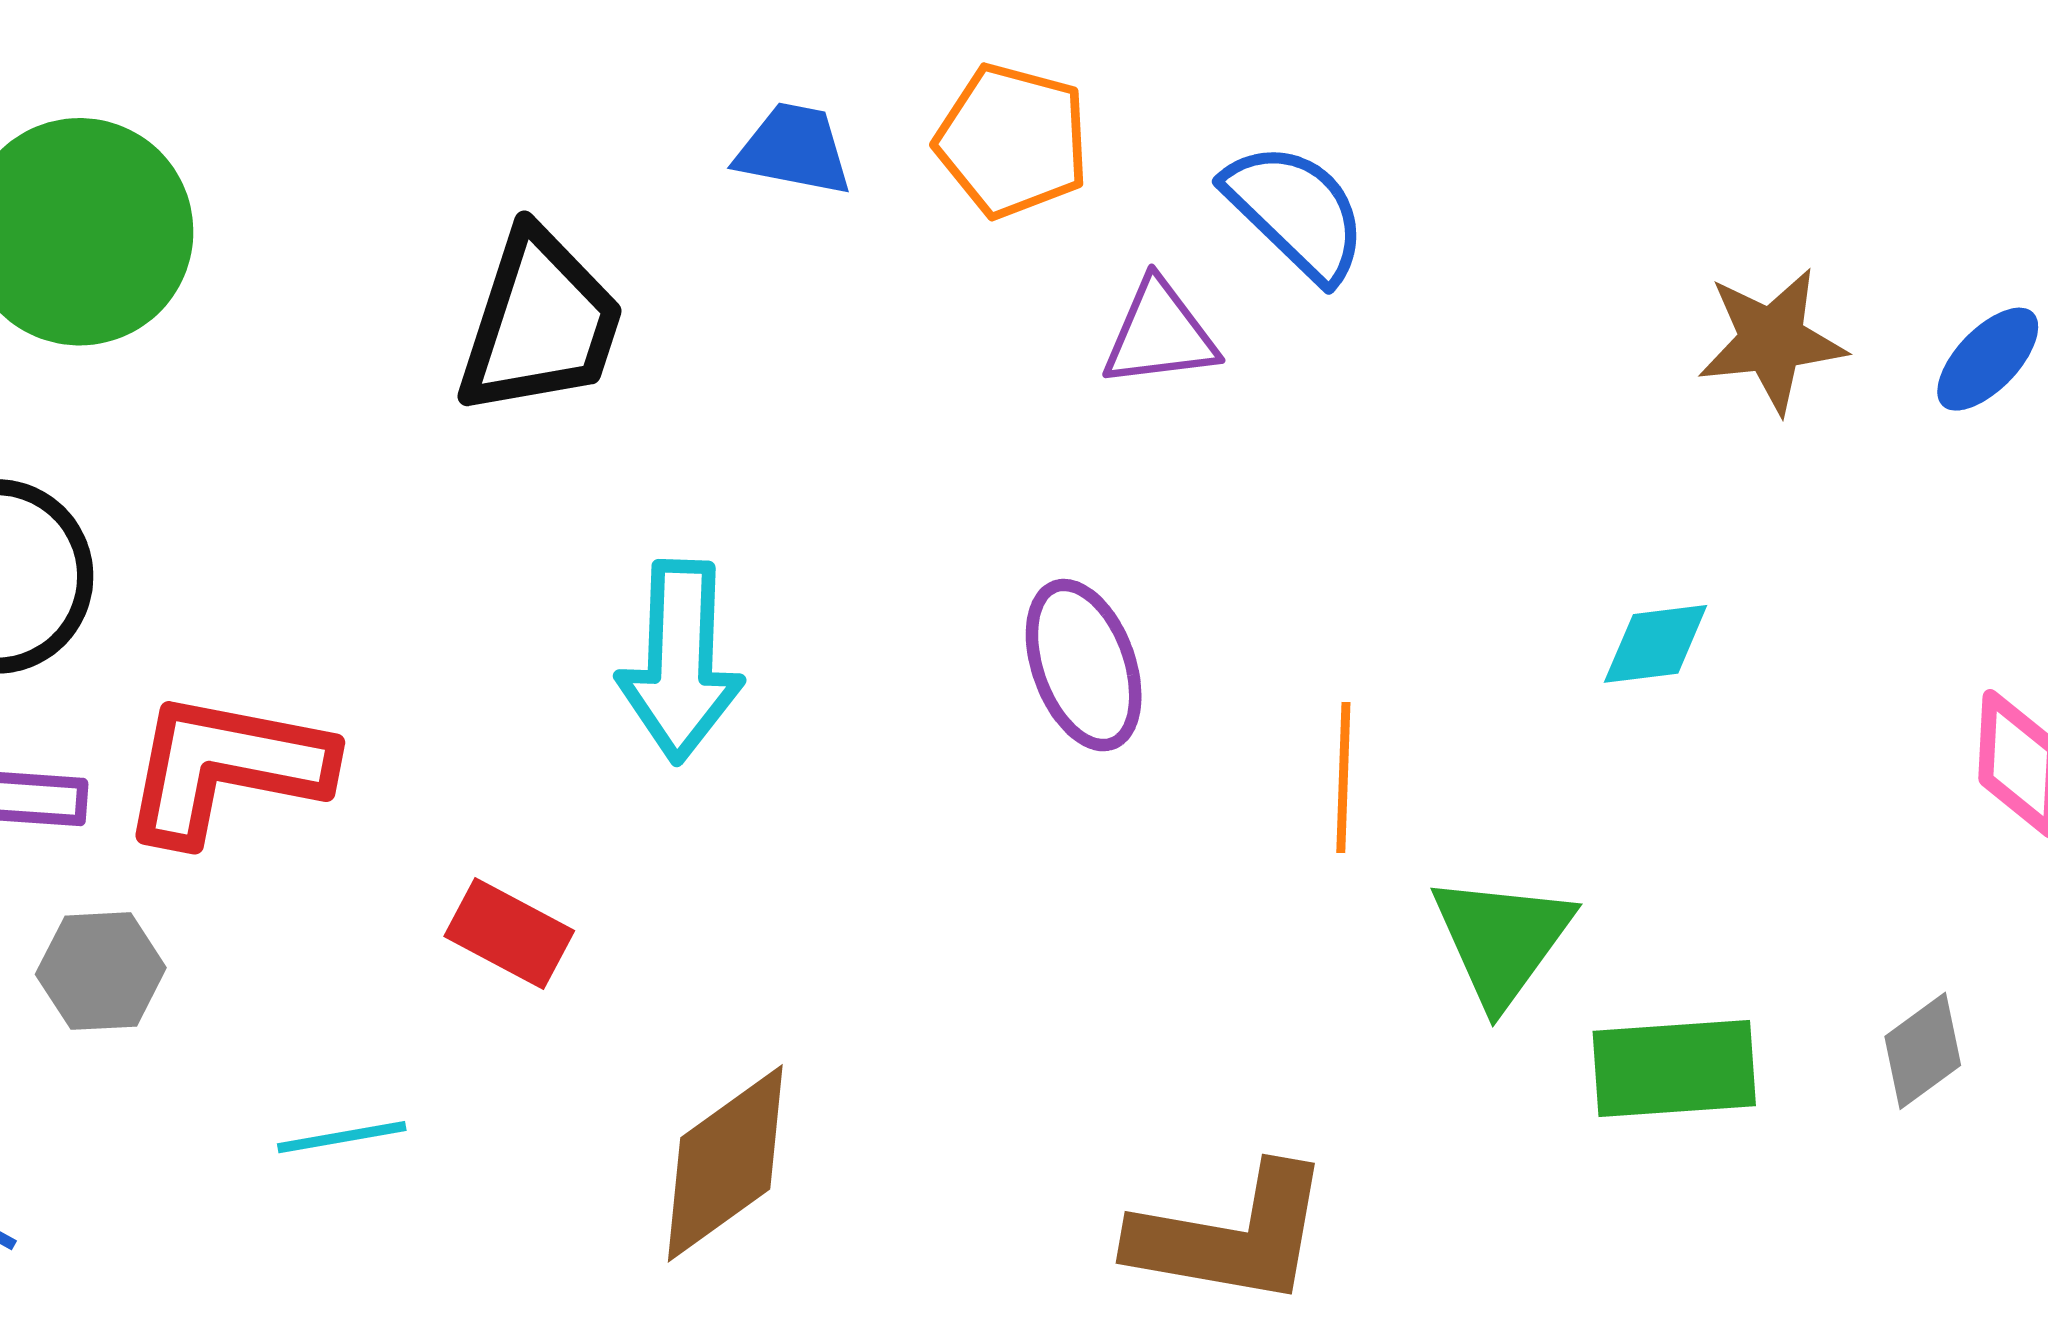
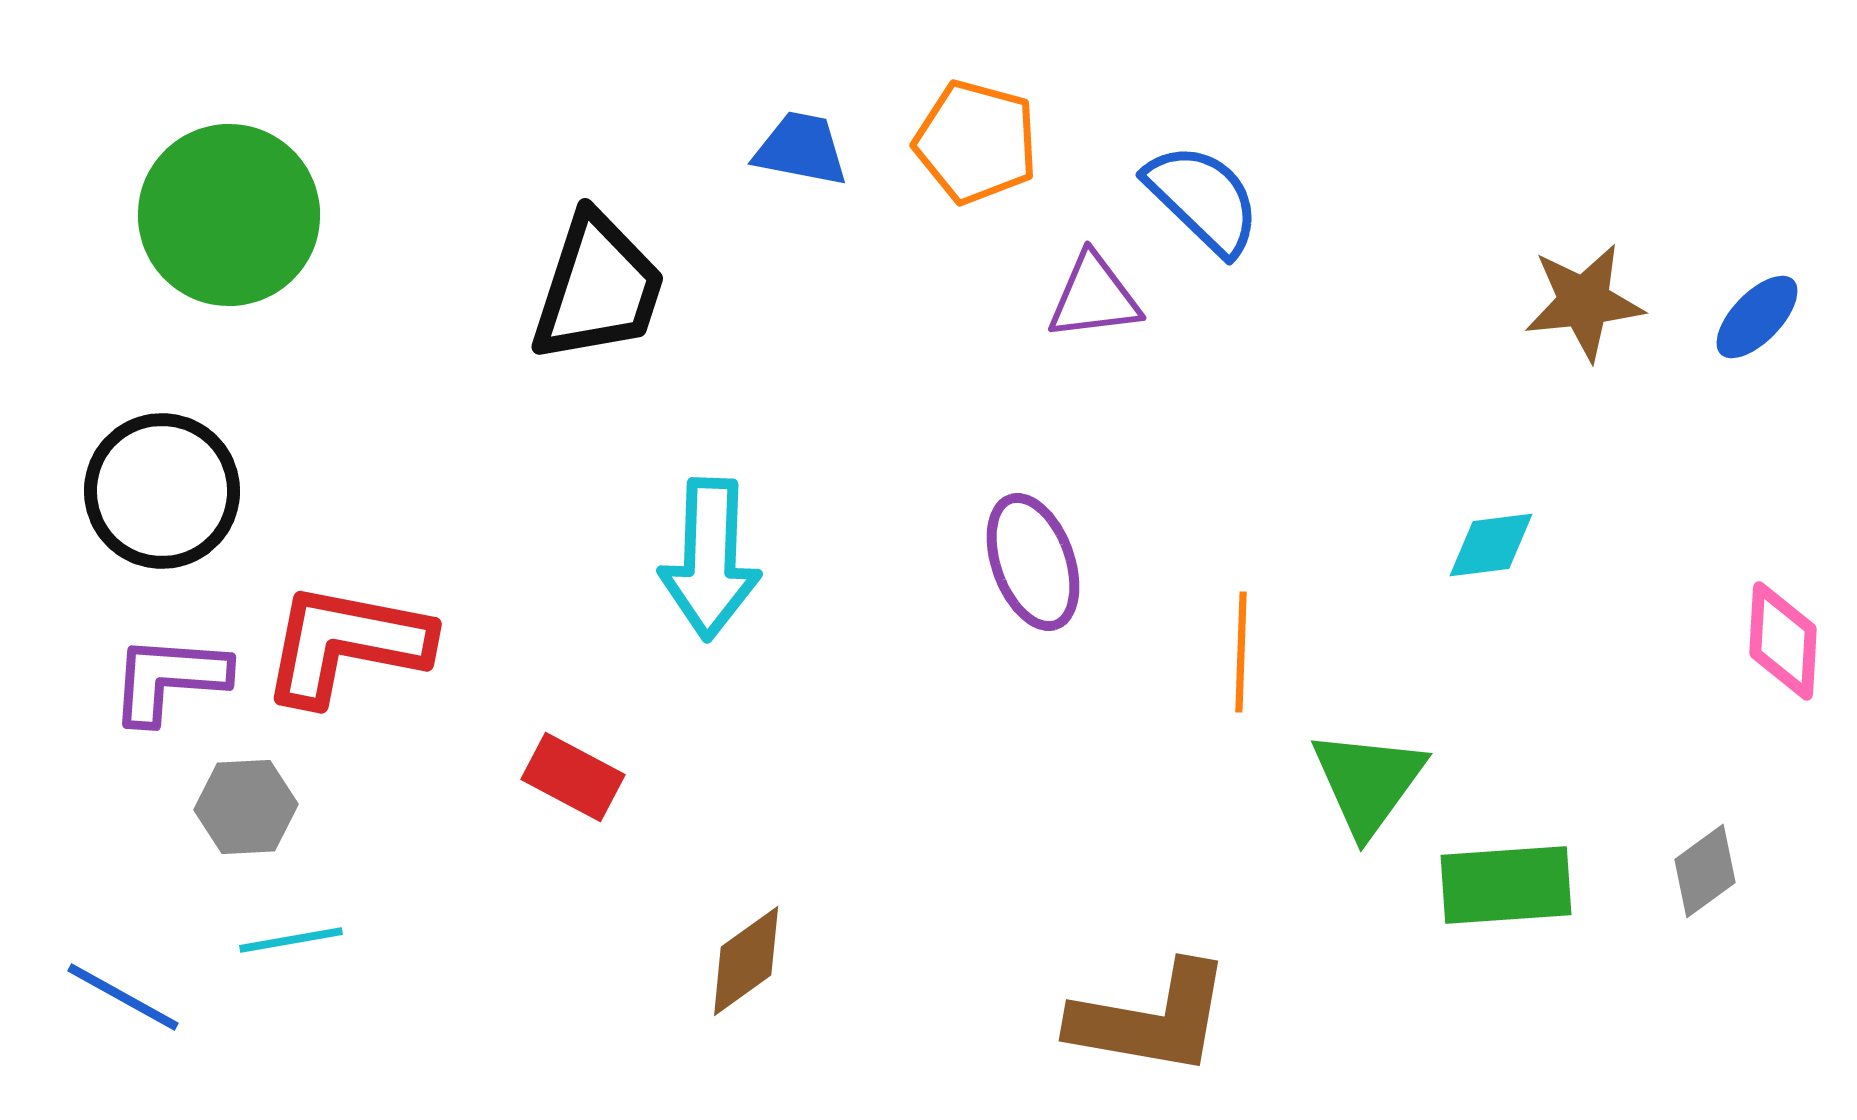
cyan line: (342, 1137) -> (291, 940), moved
brown diamond: (725, 1163) -> (746, 961), size x0.7

